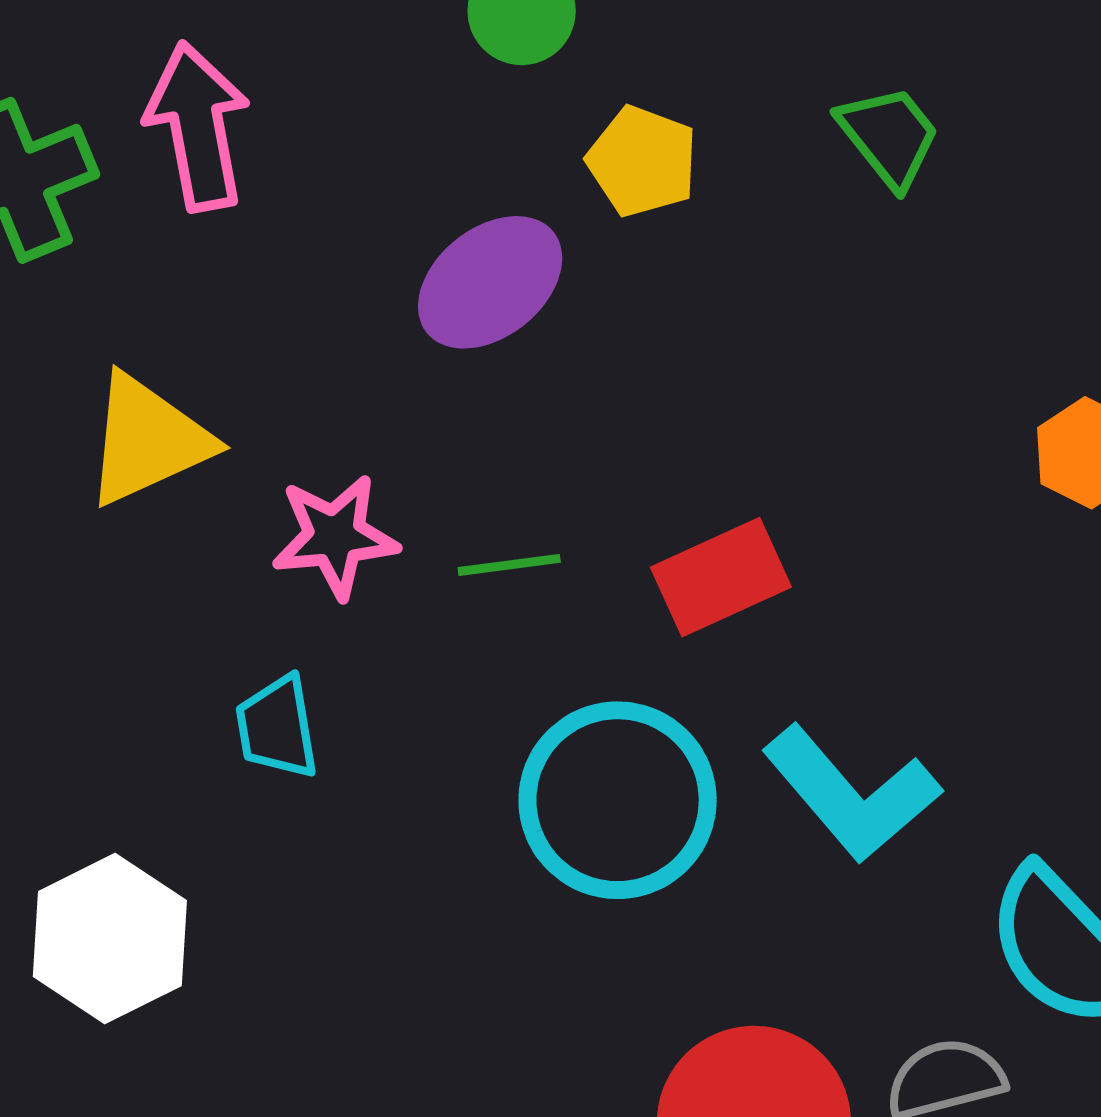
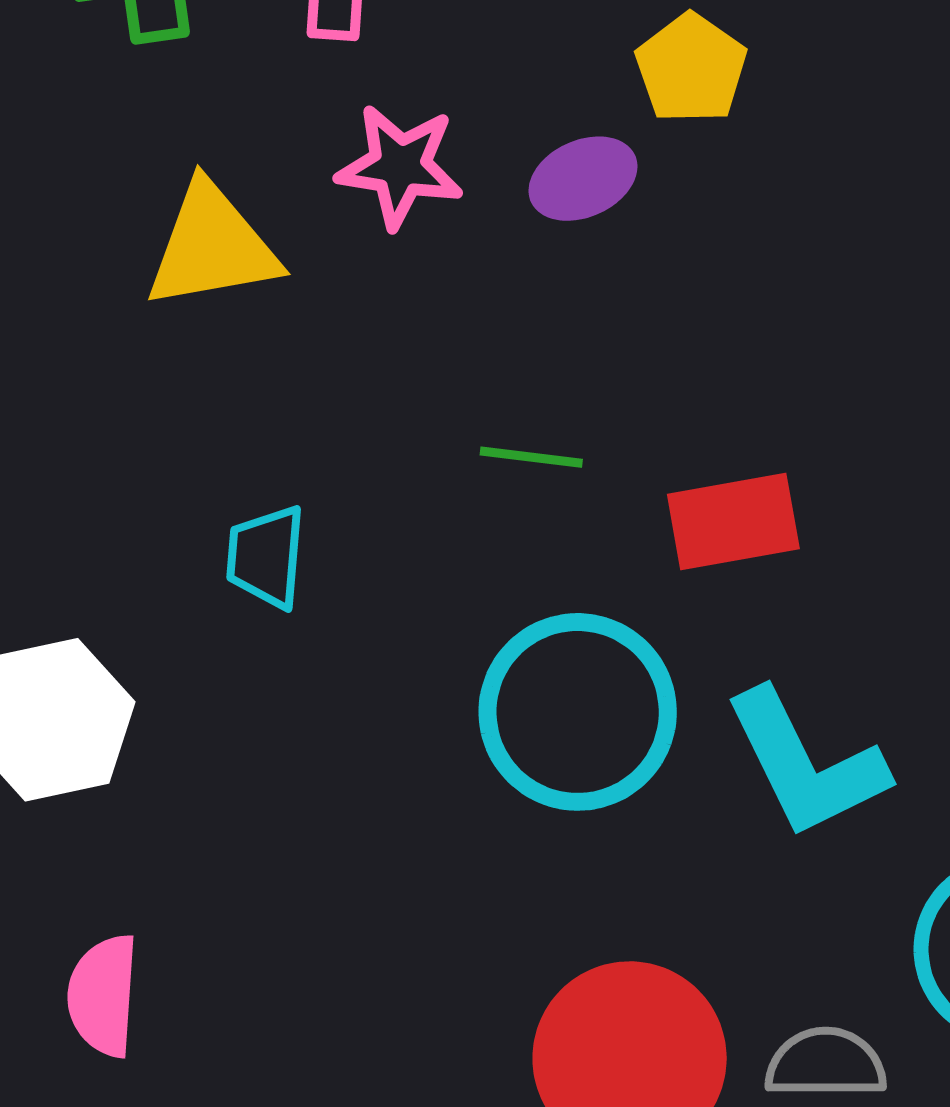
yellow pentagon: (642, 161) -> (691, 68), moved
purple ellipse: (490, 282) -> (583, 179), size x0.7
pink star: (335, 537) -> (400, 166), moved

